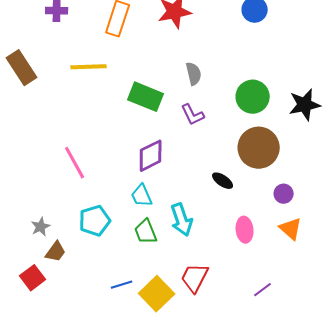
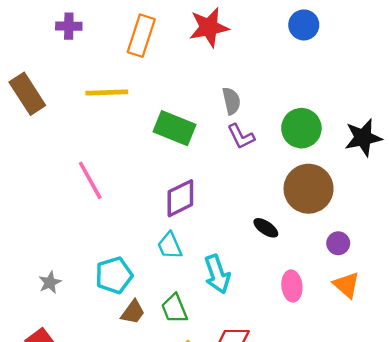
purple L-shape: (193, 115) -> (241, 136), moved
pink line: (75, 163) -> (90, 180), moved
green trapezoid: (146, 232) -> (174, 309), moved
brown trapezoid: (56, 252) -> (133, 312), moved

